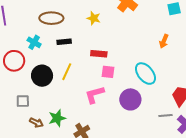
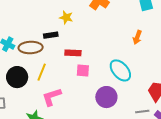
brown ellipse: (51, 18) -> (31, 48), moved
black rectangle: (64, 42) -> (51, 35), moved
pink L-shape: (95, 95) -> (52, 97), moved

